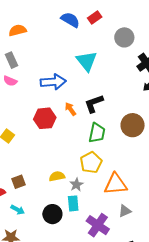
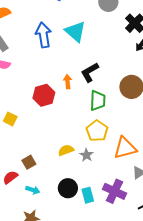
blue arrow: (53, 82) -> (43, 35), moved, turned -85
orange arrow: (70, 109) -> (68, 82), turned 40
cyan rectangle: (73, 203) -> (88, 195), moved

